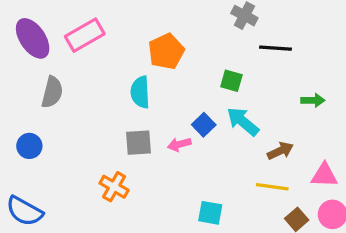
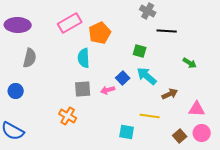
pink rectangle: (85, 35) -> (70, 23), moved
purple ellipse: (33, 38) -> (18, 25), turned -55
green arrow: (313, 100) -> (190, 63), turned 32
yellow line: (272, 187) -> (150, 116), moved

